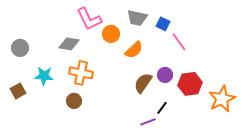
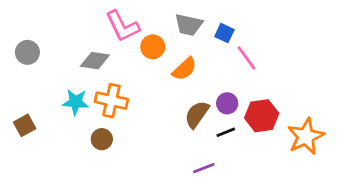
gray circle: (20, 48) -> (27, 52), moved
cyan star: (44, 76) -> (76, 102), moved
black line: (162, 108) -> (226, 132), moved, turned 32

